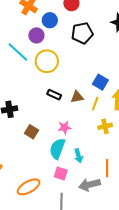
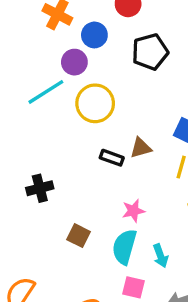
cyan line: (18, 52) -> (46, 92), turned -70
brown triangle: (77, 97) -> (141, 148), moved
brown square: (31, 132) -> (78, 236), moved

